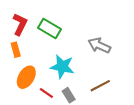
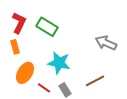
gray arrow: (99, 45) -> (106, 43), moved

